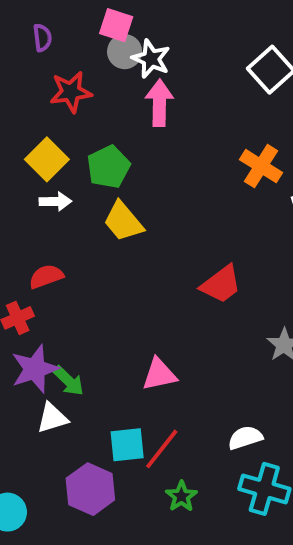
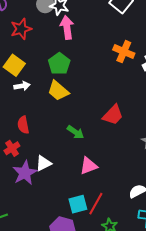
green pentagon: (108, 167) -> (59, 64), moved
red semicircle: (46, 276) -> (23, 125), turned -72
green arrow: (69, 381) -> (75, 132), moved
white triangle: (52, 418) -> (43, 163), moved

